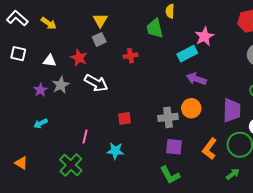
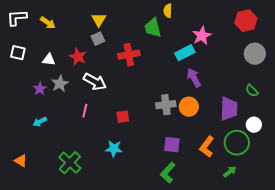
white L-shape: (17, 18) -> (17, 18), turned -45
red cross: (131, 56) -> (129, 55), size x1.5
purple arrow: (196, 79) -> (194, 78), turned 42
gray cross: (168, 117) -> (166, 105), moved
pink line: (85, 137) -> (85, 111), moved
green L-shape: (170, 175) -> (168, 173), turned 70

